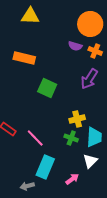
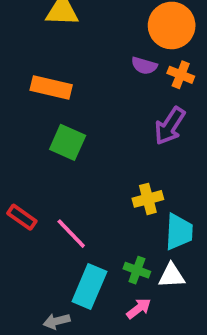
green square: (47, 88) -> (68, 142), moved
green cross: (71, 138) -> (137, 270), moved
white triangle: (90, 161) -> (172, 276), turned 42

